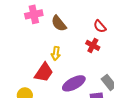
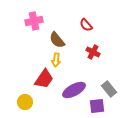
brown semicircle: (59, 23) -> (57, 40), moved
red semicircle: (100, 26) -> (86, 25), moved

